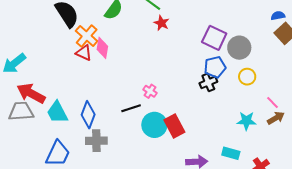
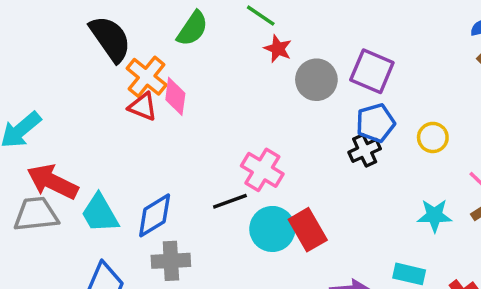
gray circle: (239, 48) -> (316, 80), moved
pink cross: (150, 91) -> (262, 170), size x1.6
blue diamond: (88, 115) -> (155, 215), turned 40

